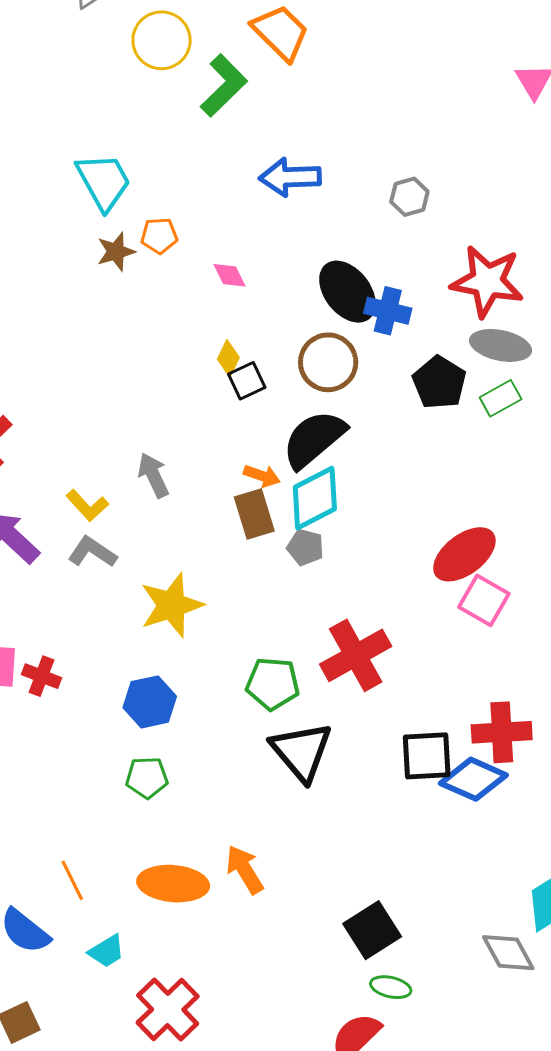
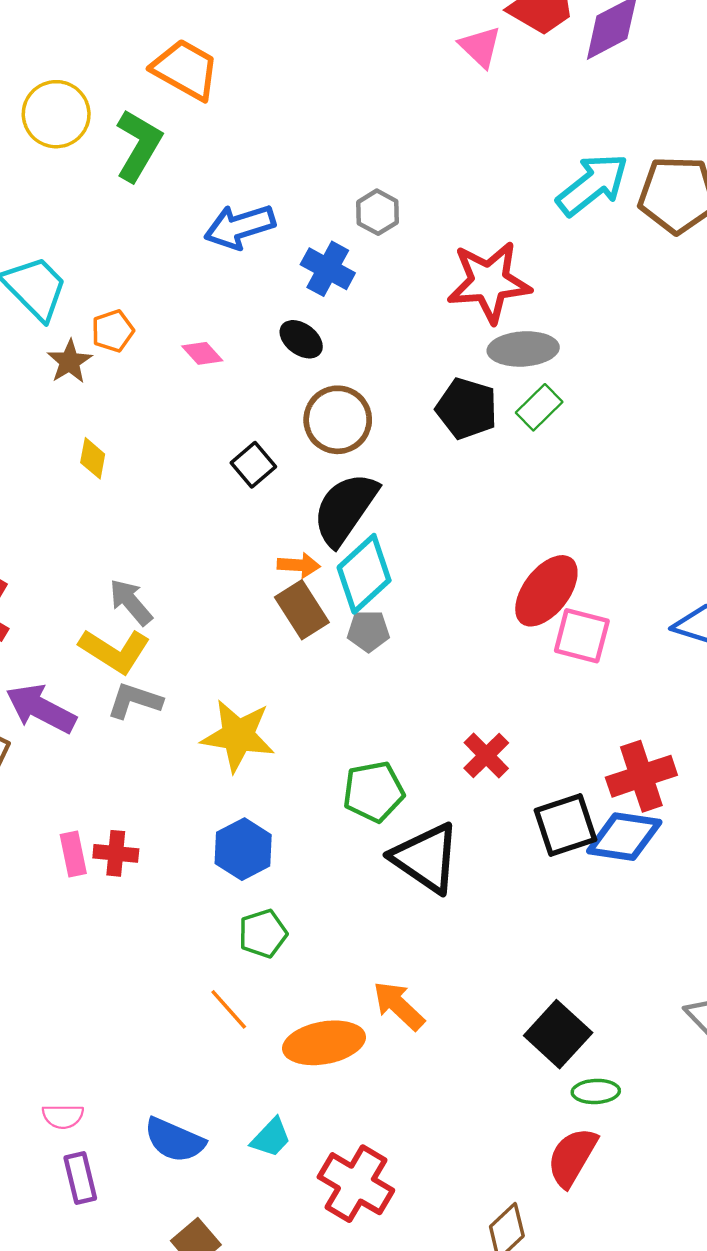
black ellipse: (347, 292) -> (301, 339), moved, size x0.6
blue cross: (388, 311) -> (328, 269), moved, turned 30
yellow diamond: (228, 358) -> (93, 458), moved
gray arrow: (153, 475) -> (131, 602), moved
yellow L-shape: (87, 505) -> (115, 651), size x1.4
yellow star: (171, 605) -> (238, 736), turned -30
red cross: (356, 655) -> (486, 755), moved, size x0.6
orange line: (72, 880) -> (229, 1009), moved

